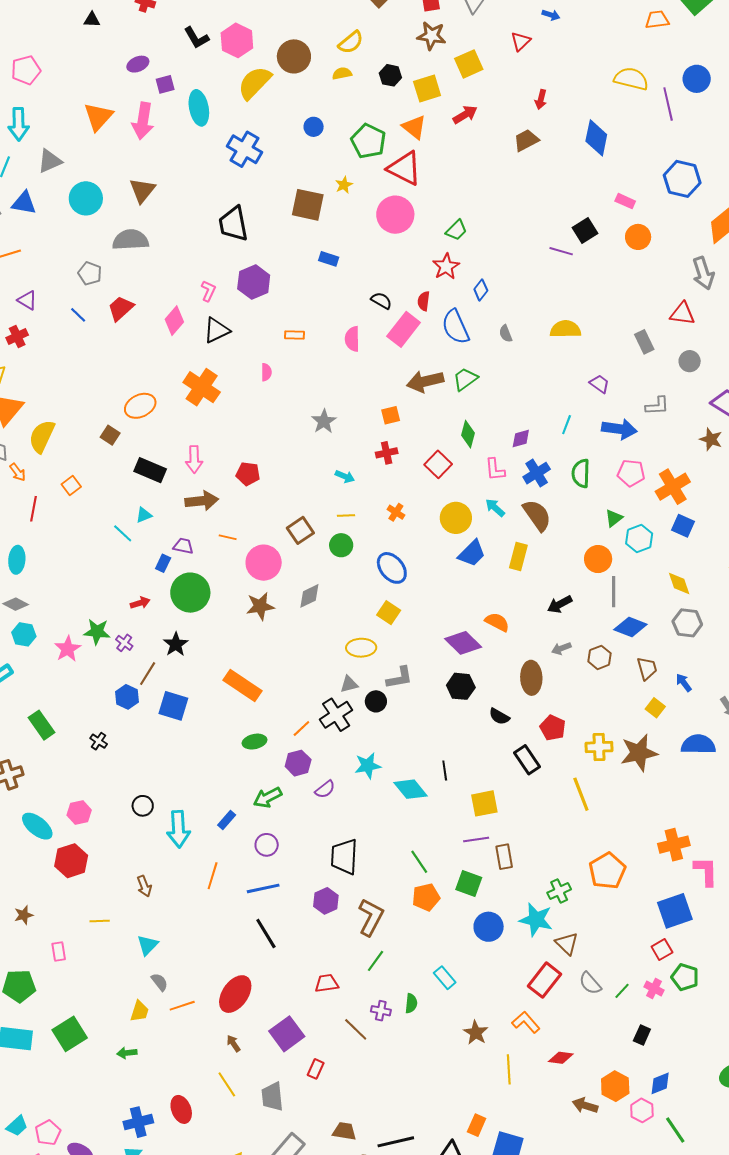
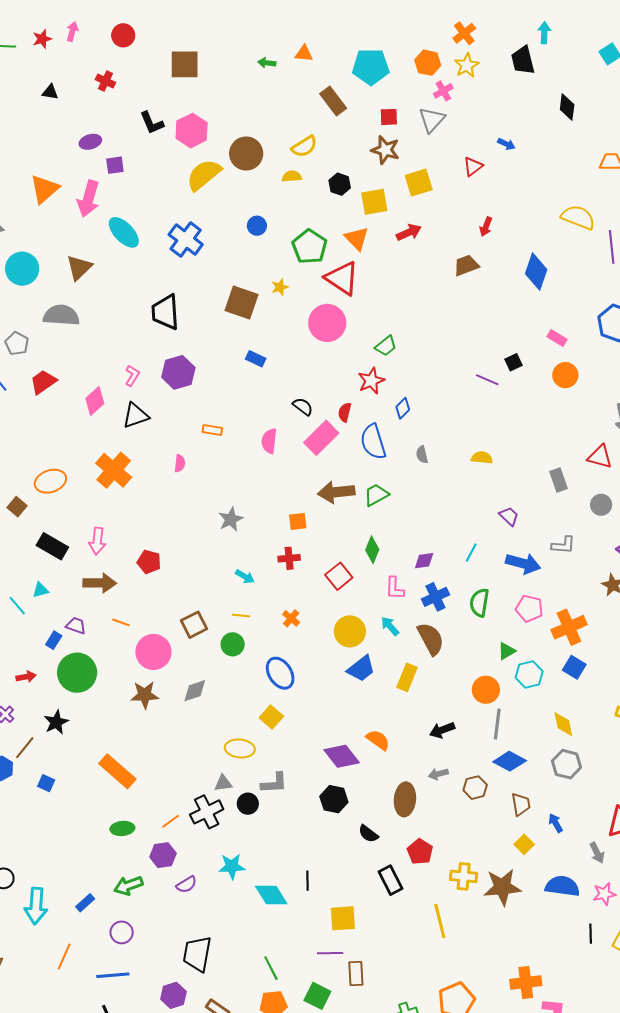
cyan ellipse: (199, 108) -> (124, 232), moved, turned -40
black square: (585, 231) -> (514, 362), size x0.7
yellow semicircle: (565, 329) -> (482, 458), size x0.7
blue square: (173, 706) -> (46, 783), size x0.6

